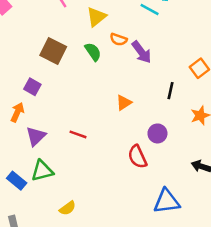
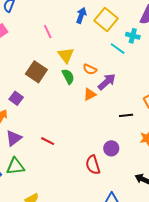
yellow triangle: (96, 17) -> (66, 55), moved, turned -36
purple arrow: (141, 52) -> (107, 82), turned -102
black line: (171, 91) -> (126, 115), turned 64
orange triangle: (124, 103) -> (90, 94), moved

